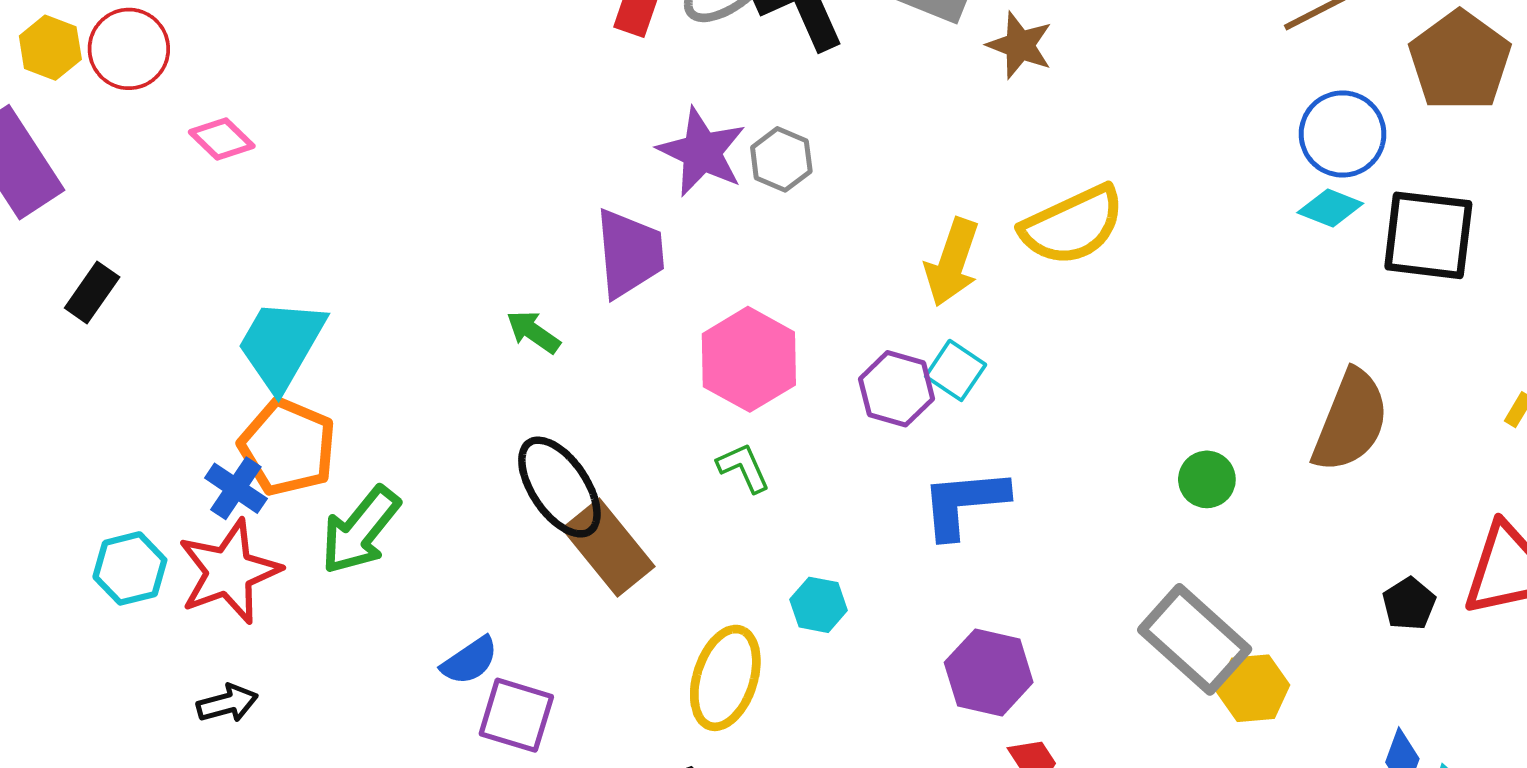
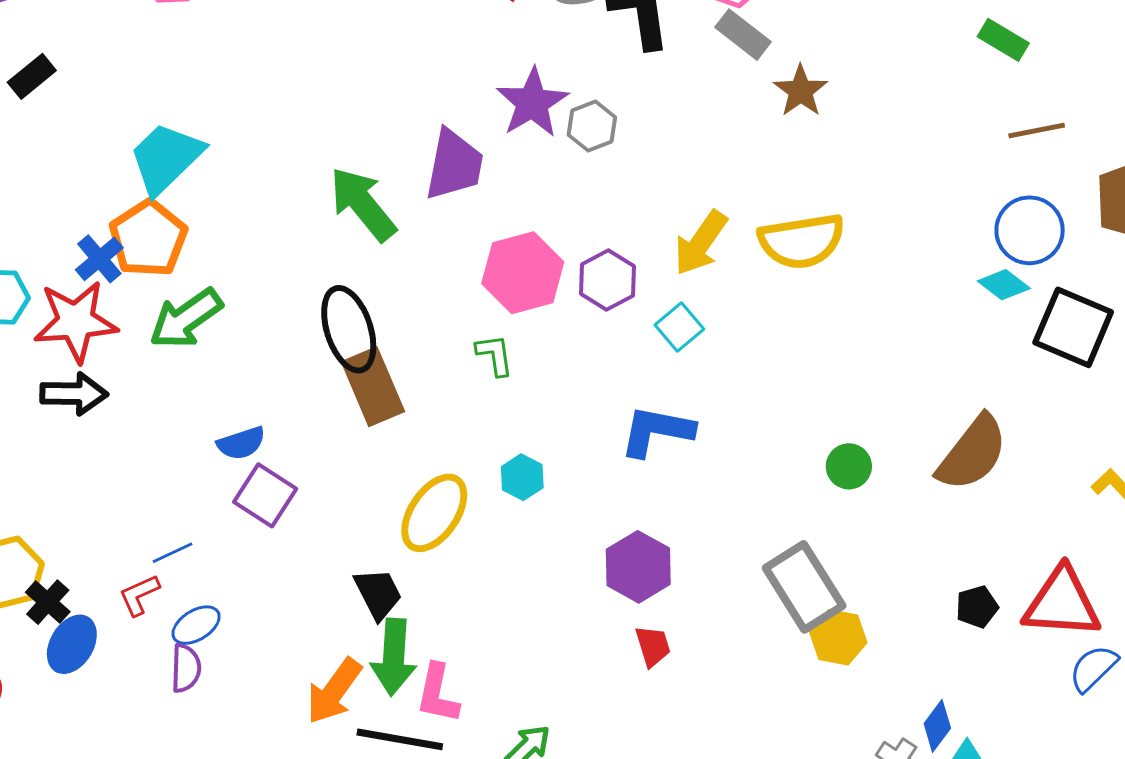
green arrow: (533, 332) -> (363, 204), size x1.8
purple hexagon: (896, 389) -> (607, 280), moved
black arrow: (227, 703) -> (74, 394), moved, size x1.4

